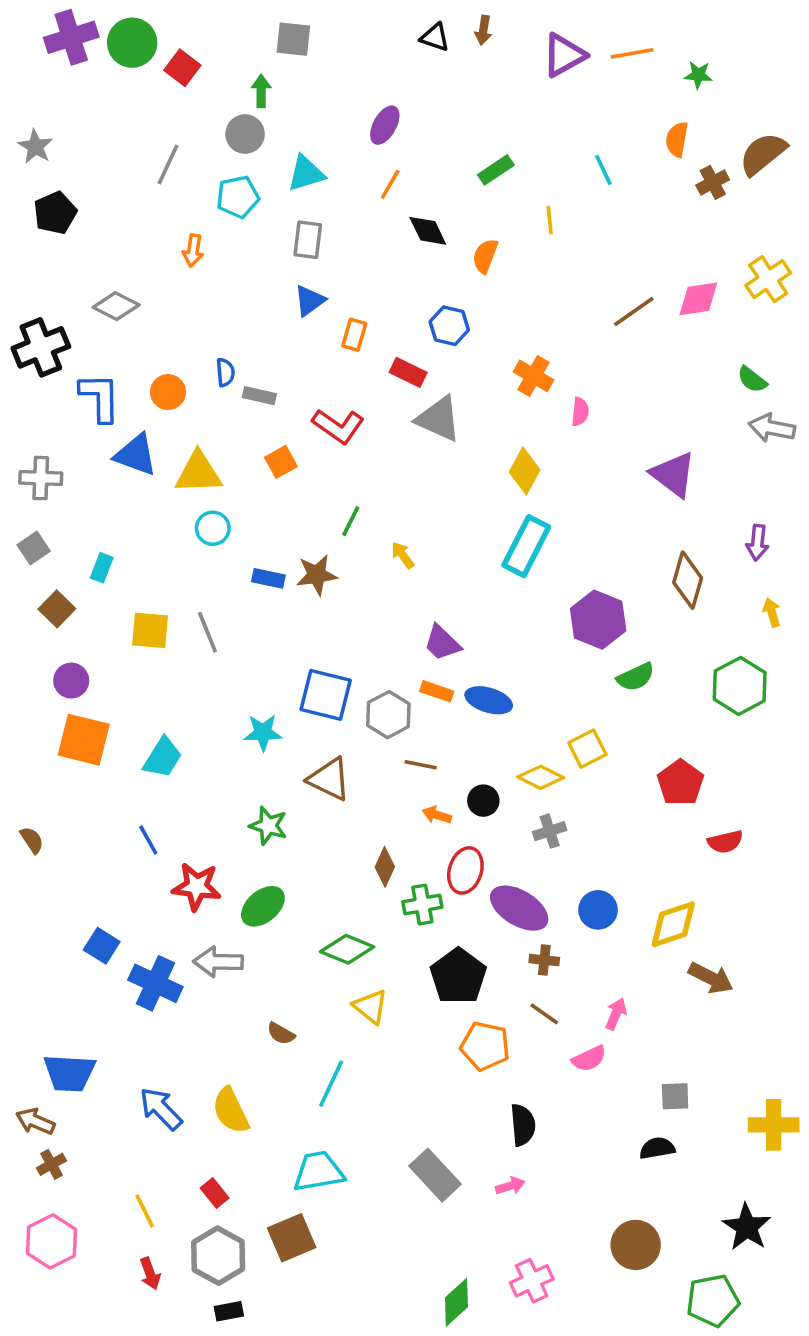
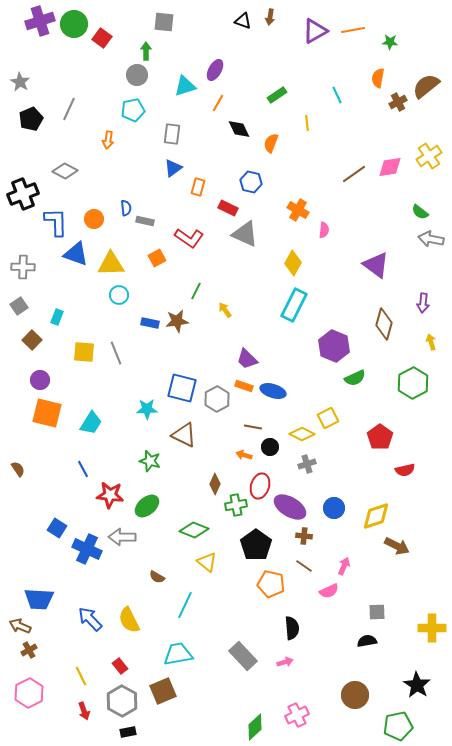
gray line: (168, 165) -> (69, 109), moved
cyan triangle: (306, 173) -> (185, 86), moved
brown line: (421, 765) -> (253, 427), moved

